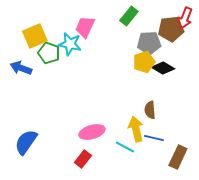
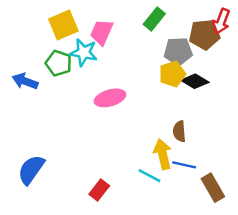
yellow square: (35, 36) -> (63, 25), moved
pink ellipse: (92, 132) -> (110, 98), moved
brown rectangle: (178, 157) -> (213, 188), turned -55

